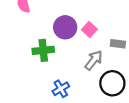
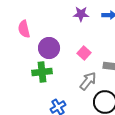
purple circle: (65, 27) -> (49, 48), moved

